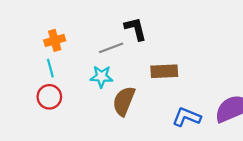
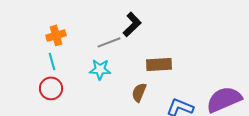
black L-shape: (136, 29) -> (132, 24), turned 60
brown semicircle: (124, 101) -> (139, 92), moved, size x0.7

